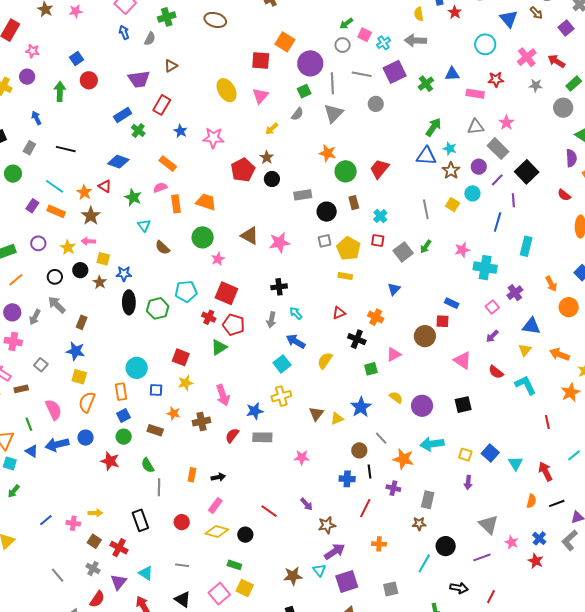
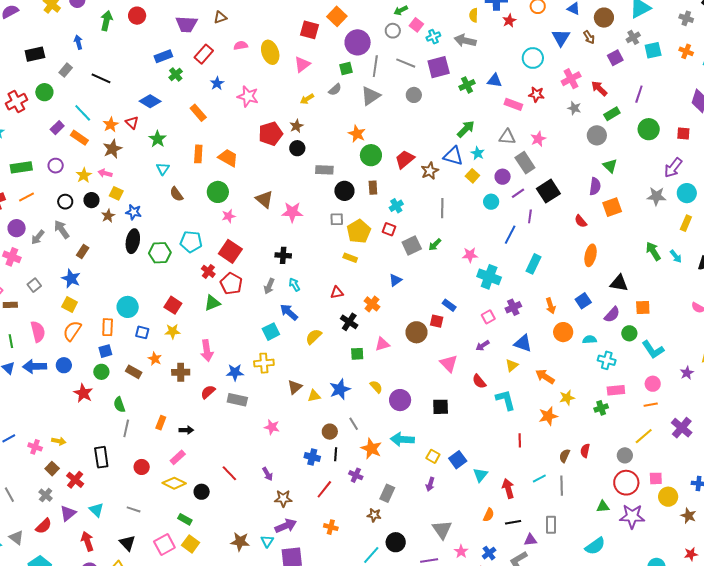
brown star: (451, 171) -> (430, 171), moved
pink semicircle: (160, 188) -> (241, 45), moved
yellow square: (453, 205) -> (472, 176), moved

